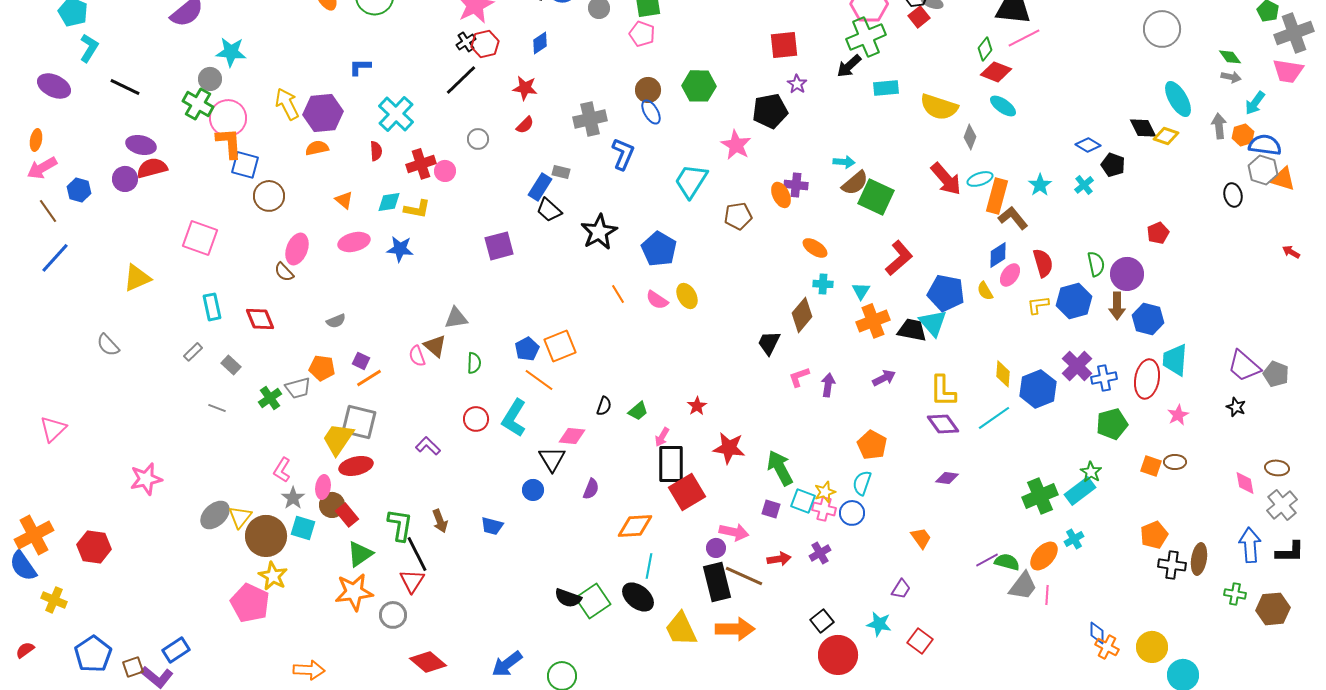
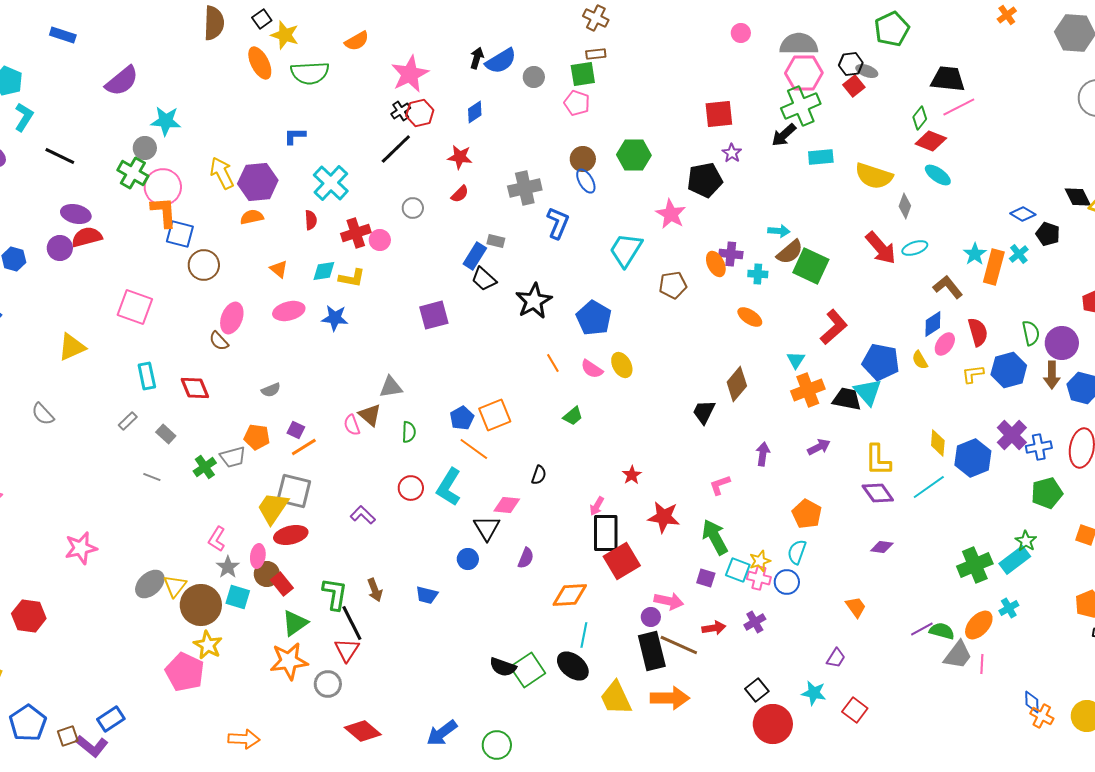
orange rectangle: (997, 196) -> (994, 267), moved
cyan cross: (823, 284) -> (758, 274), moved
pink L-shape: (799, 377) -> (720, 485), moved
green trapezoid: (638, 411) -> (573, 416), moved

